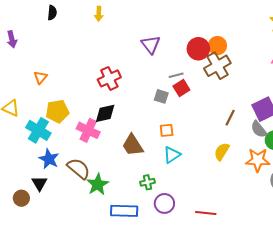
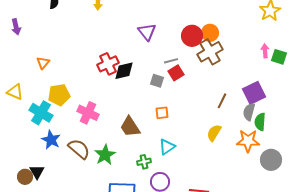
black diamond: (105, 113) -> (124, 71), moved
gray semicircle: (259, 129) -> (249, 112), turned 54
cyan triangle: (172, 155) -> (167, 147), moved
black triangle: (39, 183) -> (37, 172), moved
green star: (98, 184) -> (105, 155), moved

